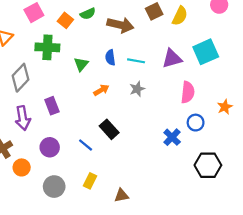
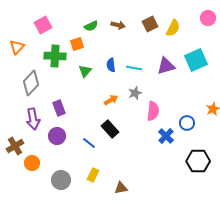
orange square: (65, 20) -> (77, 44), moved, turned 32
brown arrow: (120, 25) -> (118, 25), moved, size x0.6
orange arrow: (101, 90) -> (111, 100), moved
pink semicircle: (188, 92) -> (153, 111), moved
purple circle: (50, 147) -> (57, 136), moved

